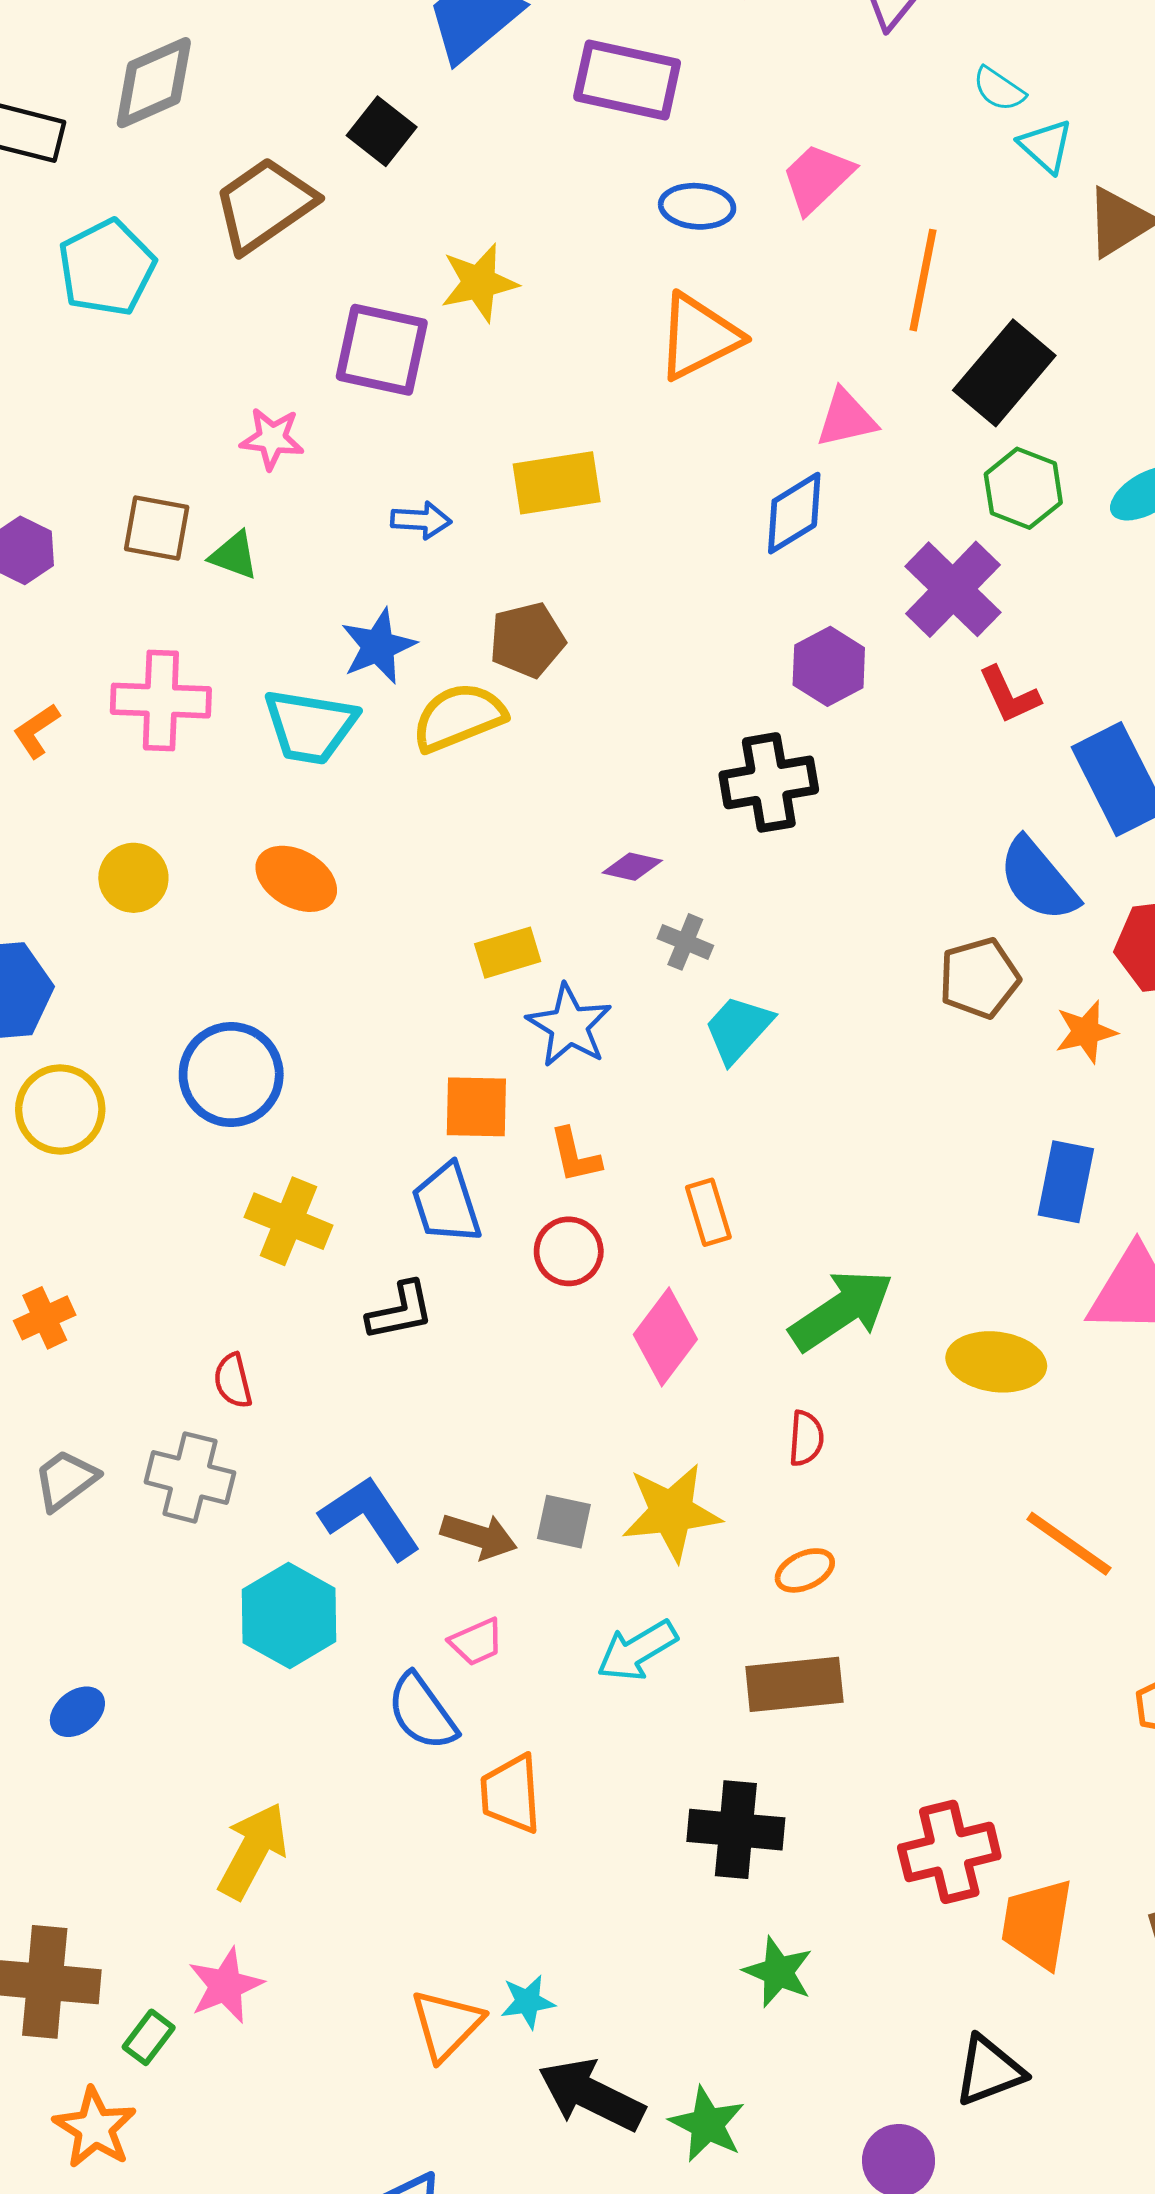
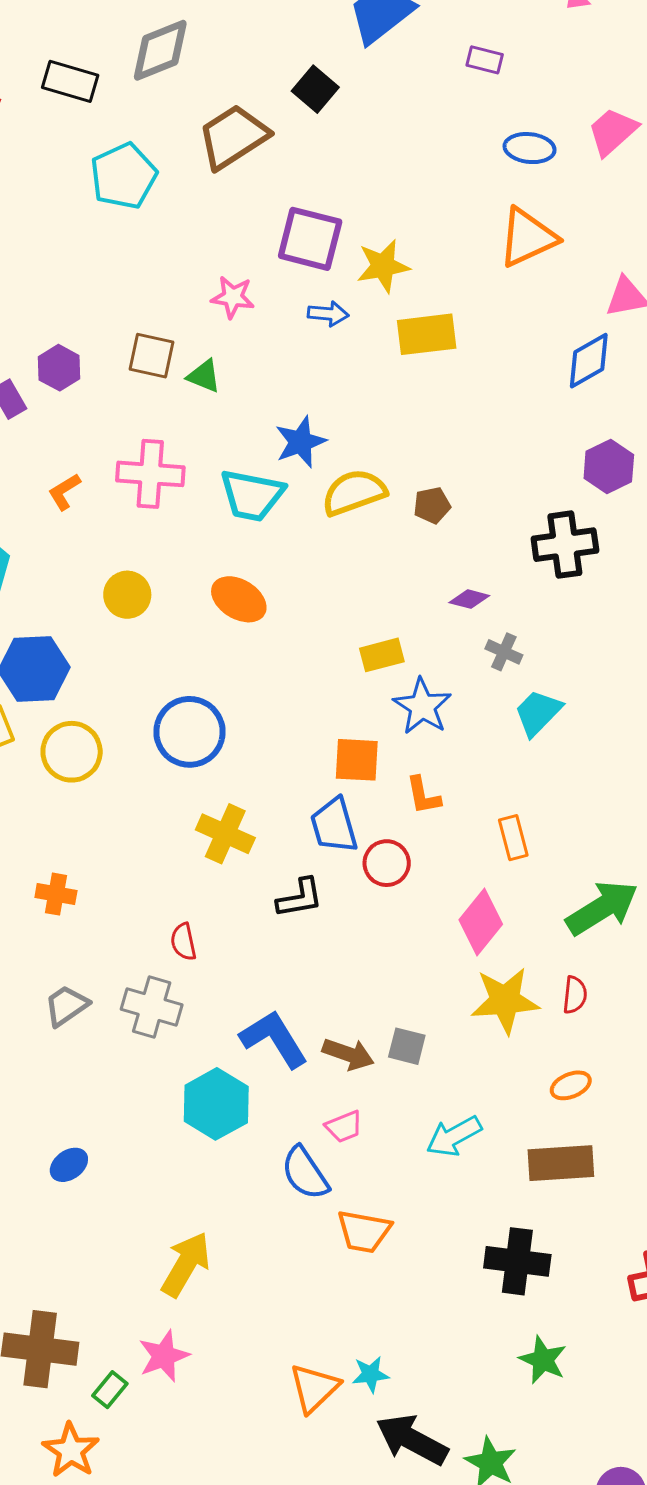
purple rectangle: (627, 80) -> (485, 60), size x0.5
yellow star: (479, 283) -> (383, 266), moved
blue arrow: (421, 520) -> (328, 314), moved
brown pentagon: (527, 640) -> (432, 505), moved, size x0.7
red circle: (569, 1251) -> (387, 863), moved
orange cross: (45, 1318) -> (56, 894), turned 33
yellow star: (671, 1512) -> (505, 1001), moved
orange trapezoid: (511, 1794) -> (364, 1231), turned -78

